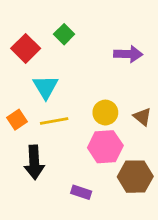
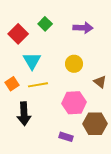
purple arrow: (128, 54) -> (83, 28), moved
yellow circle: (105, 113) -> (74, 64), moved
purple rectangle: (81, 192) -> (66, 137), moved

